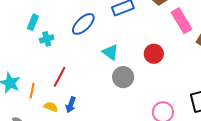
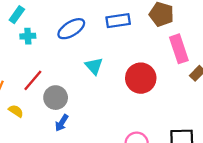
red circle: (154, 54) -> (141, 78), size x1.4
gray circle: (123, 77) -> (56, 98), moved
blue arrow: (71, 105) -> (62, 123), moved

